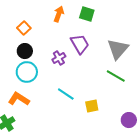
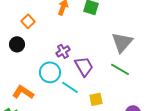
purple trapezoid: (80, 44) -> (84, 66), moved
black circle: (25, 51) -> (17, 44), moved
cyan circle: (27, 72) -> (50, 72), moved

